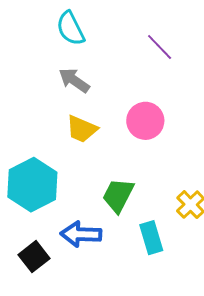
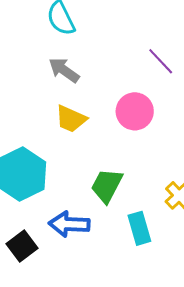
purple line: (160, 47) -> (161, 61), moved

